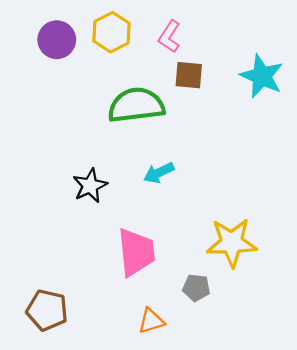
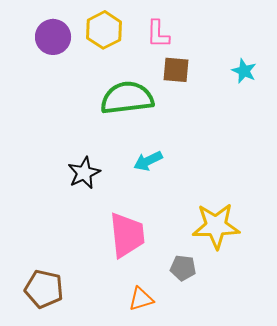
pink L-shape: (169, 36) -> (158, 34), turned -32
cyan star: (262, 76) -> (244, 71), size x0.6

